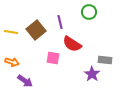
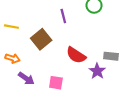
brown square: (36, 30) -> (41, 39), moved
red semicircle: (72, 44) -> (76, 55), moved
pink square: (53, 58) -> (56, 83), moved

